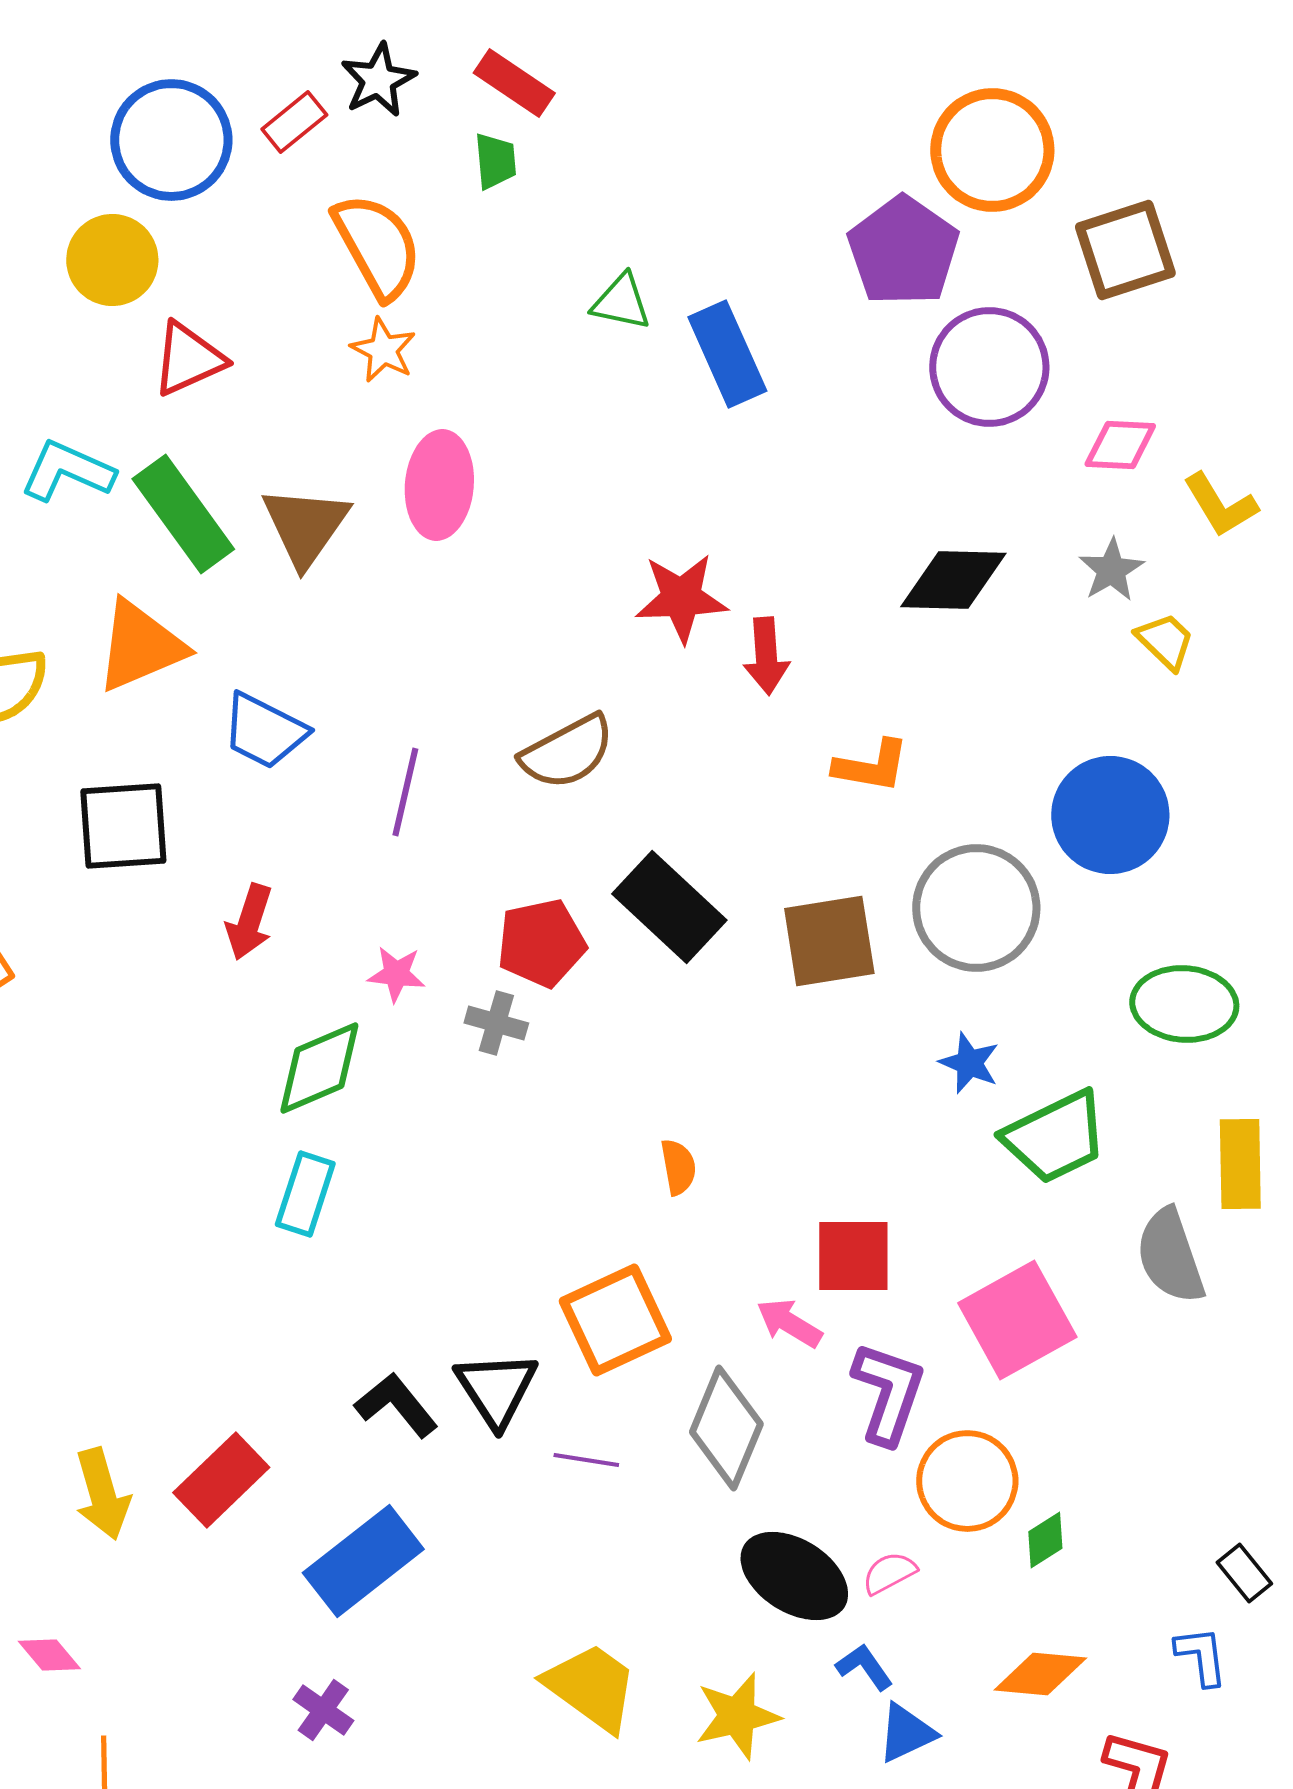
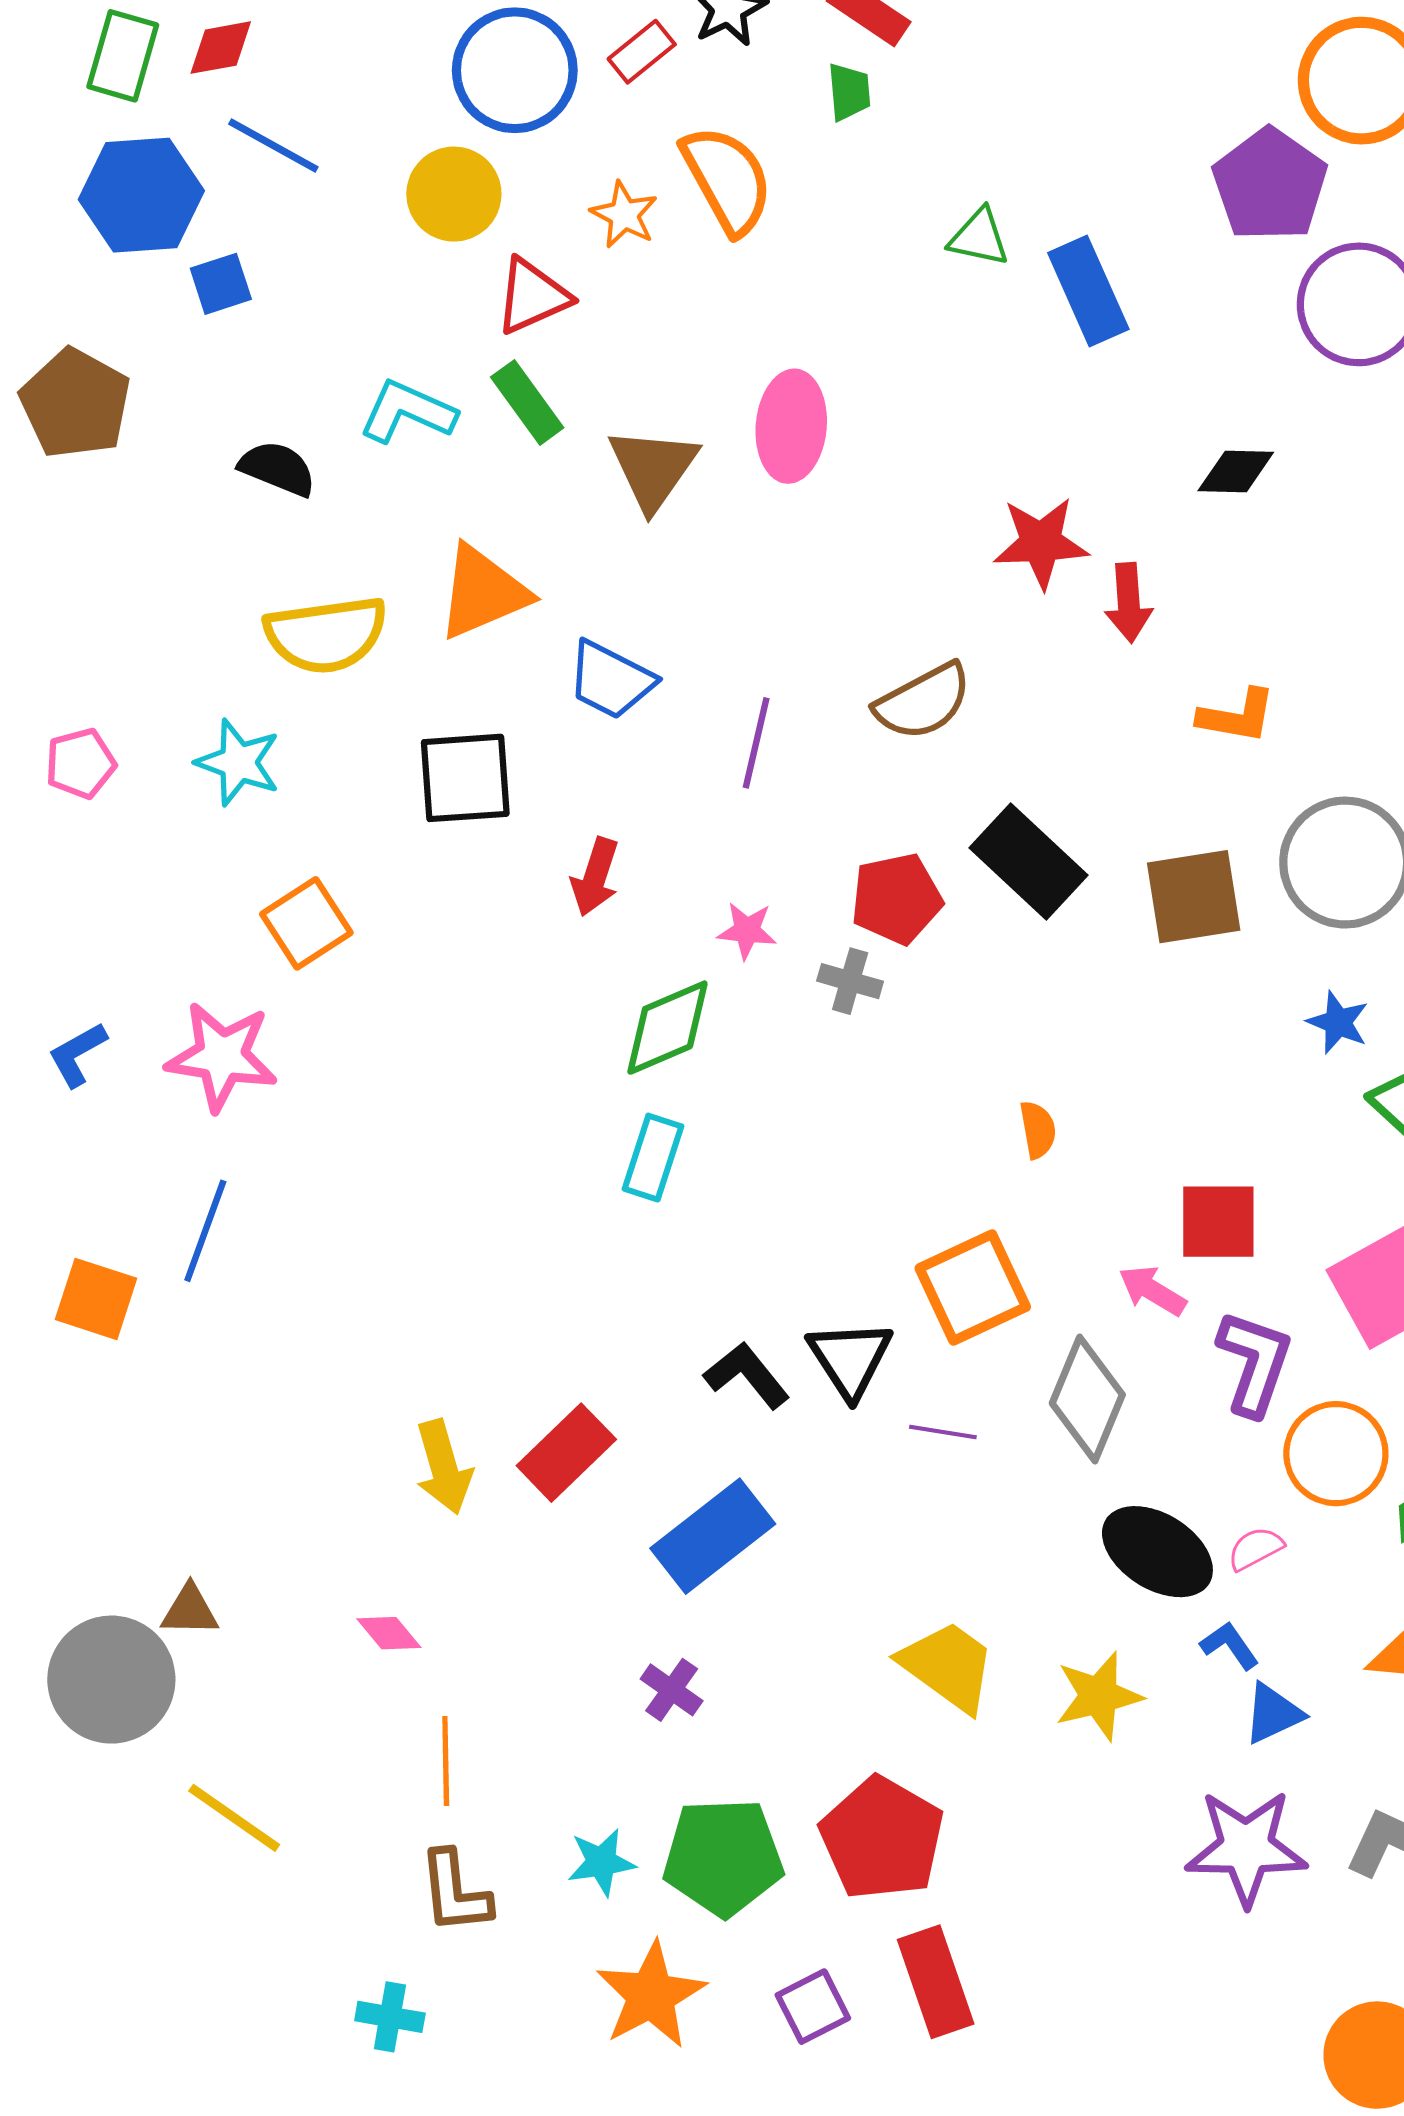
orange star: (383, 350) -> (624, 215), moved
green rectangle: (183, 514) -> (527, 402), moved, size x0.7
black diamond: (953, 580) -> (1236, 472), moved, size x0.7

